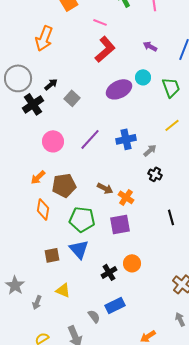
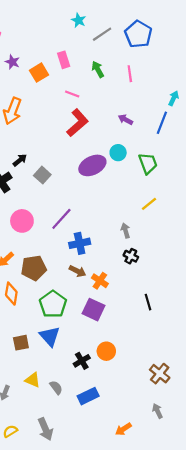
blue cross: (126, 139) -> (80, 243), moved
gray arrow: (150, 150) -> (126, 231), turned -64
green pentagon: (82, 219) -> (53, 304), turned 30
purple square: (120, 224) -> (93, 310), turned 35
gray semicircle: (94, 316) -> (56, 387), moved

